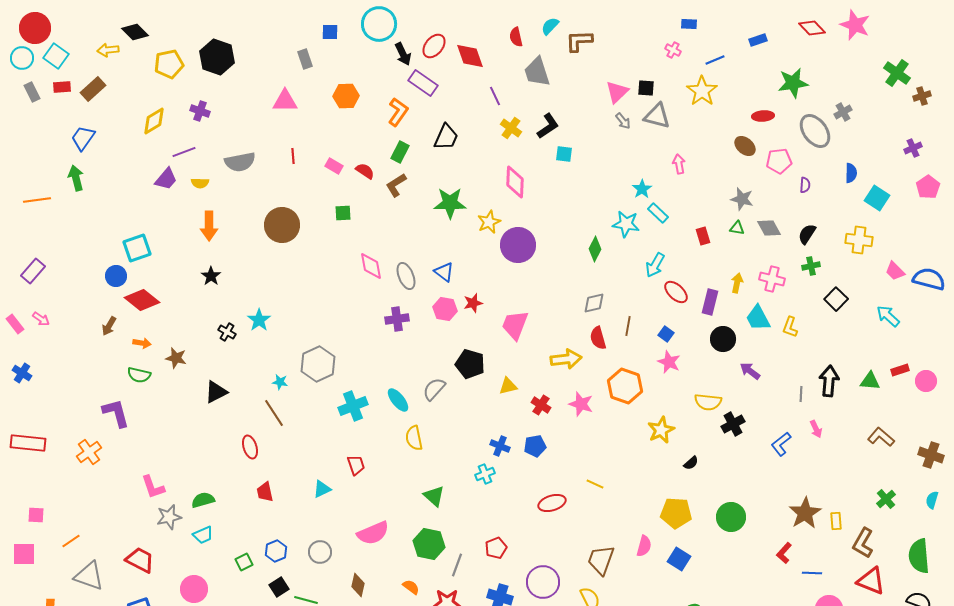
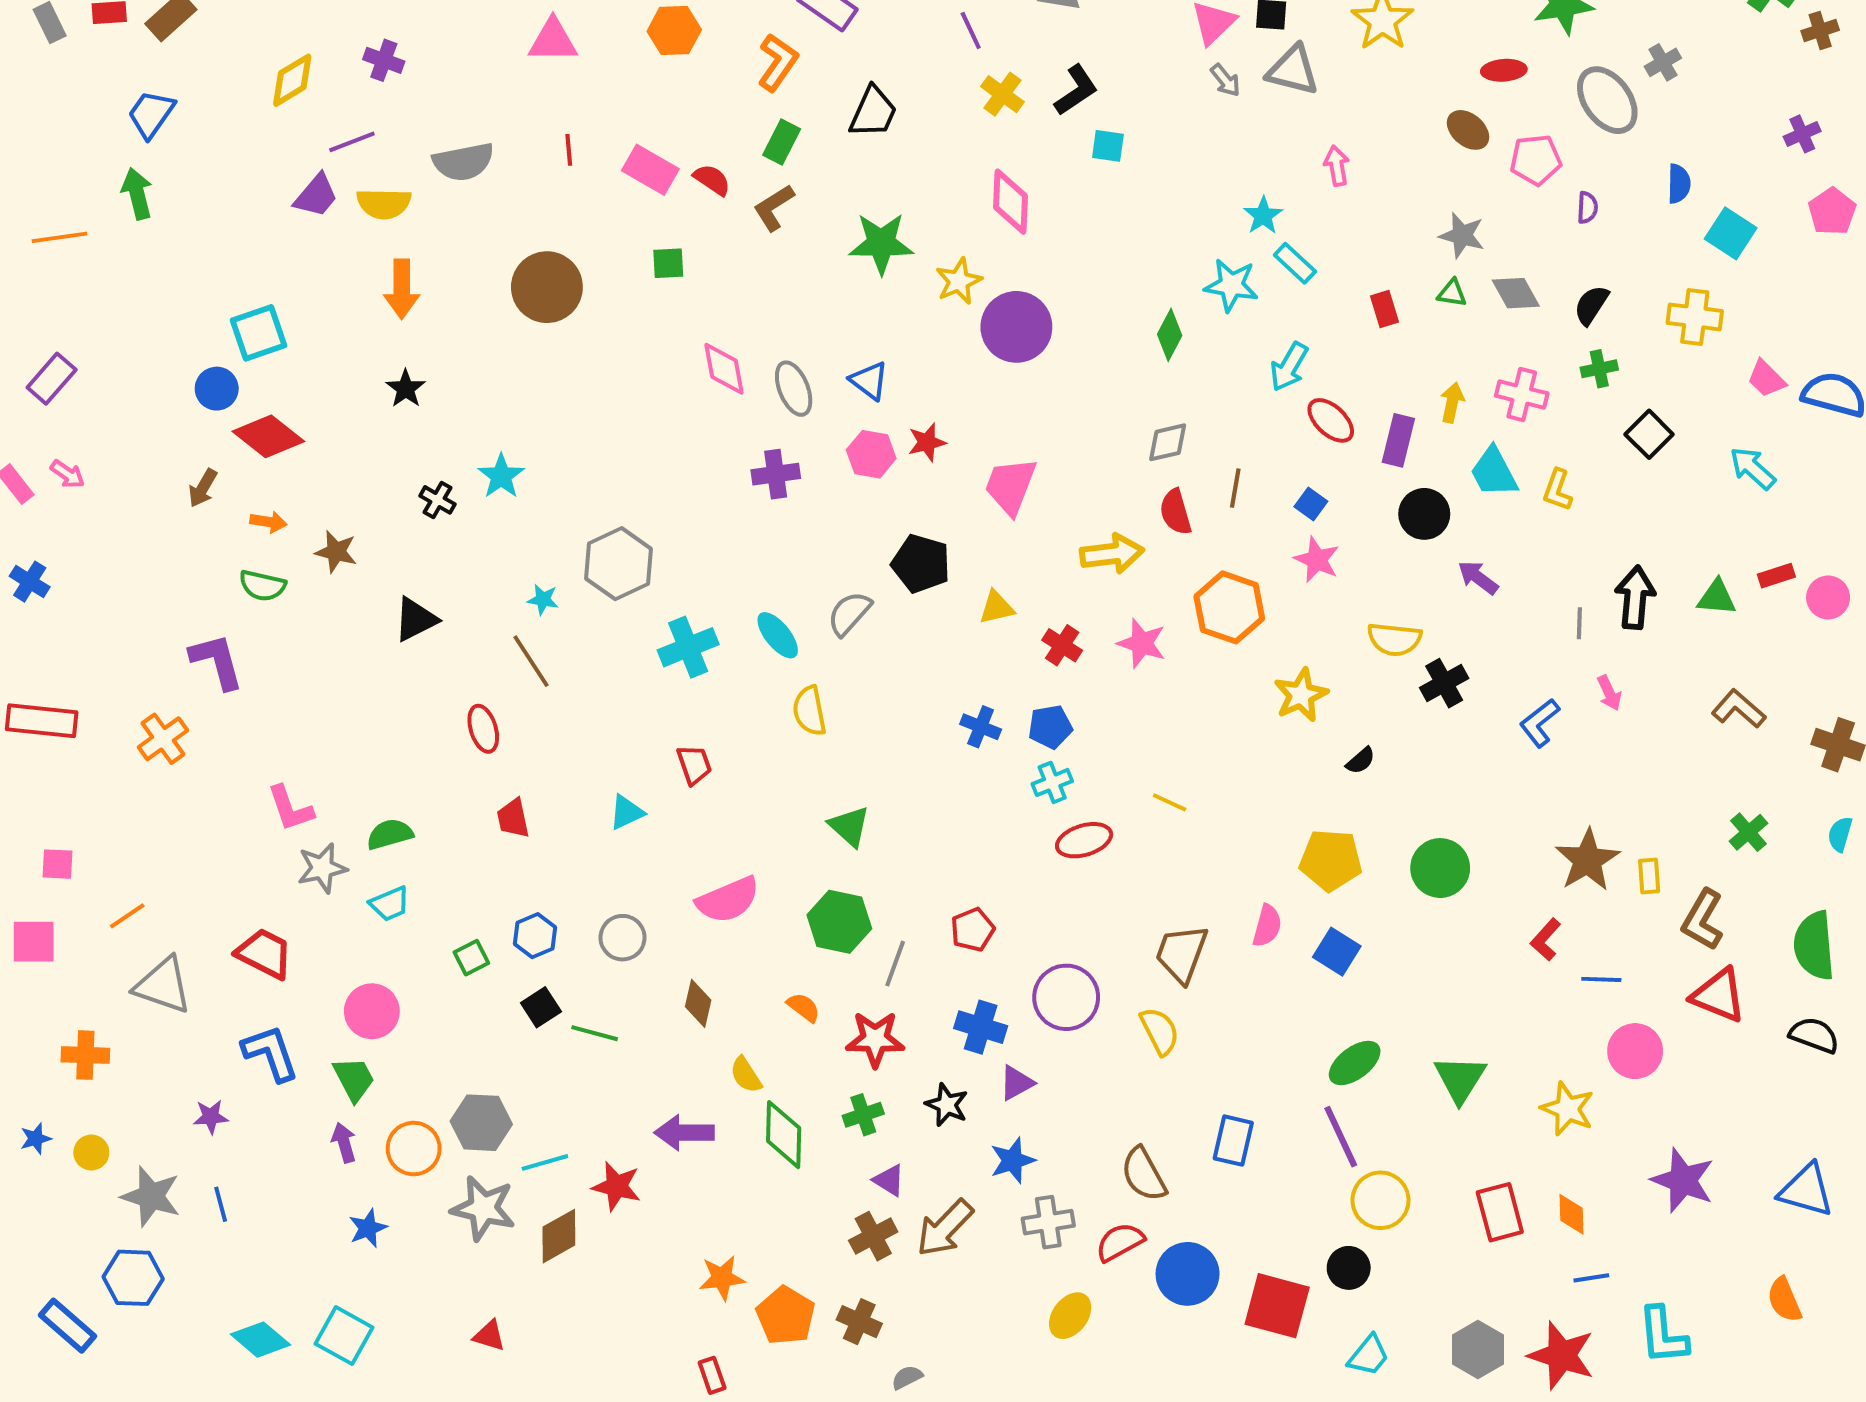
pink rectangle: (334, 166) -> (650, 170), size x1.5
yellow semicircle: (200, 183) -> (384, 204), size x1.5
cyan cross: (485, 474) -> (1052, 782), moved

